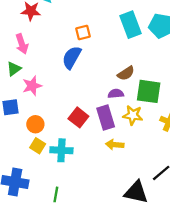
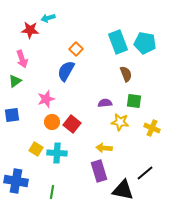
orange square: (83, 33) -> (76, 49), turned -32
brown semicircle: (126, 73) -> (126, 74), moved, turned -77
pink star: (32, 86) -> (46, 99), moved
green square: (149, 91) -> (134, 101), size x0.7
purple rectangle: (106, 117) -> (99, 171), moved
orange circle: (35, 124) -> (52, 122), moved

